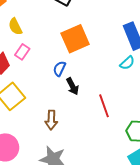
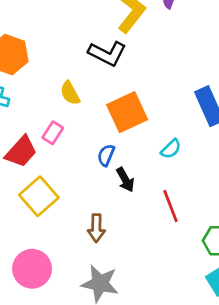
yellow semicircle: (15, 27) -> (70, 93), moved
cyan semicircle: (127, 63) -> (171, 149), moved

